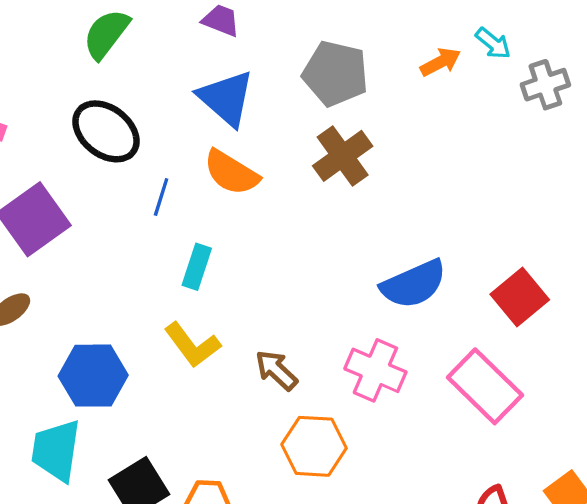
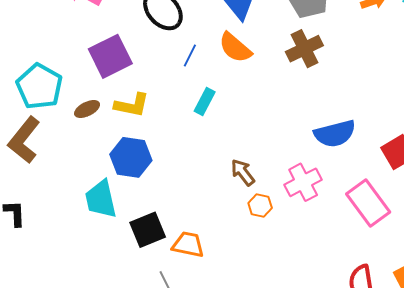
yellow L-shape: (192, 345) -> (132, 105), moved, turned -51
pink cross: (375, 370) -> (303, 182), turned 30
orange hexagon: (314, 446) -> (260, 206), moved, size x0.6
cyan trapezoid: (56, 450) -> (101, 199), turned -30

